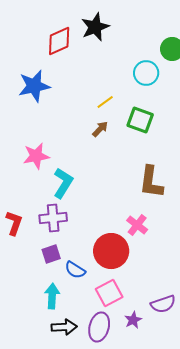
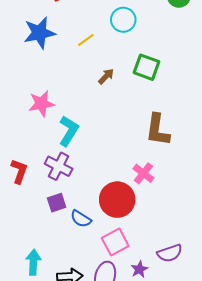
cyan circle: (146, 73) -> (123, 20), moved
yellow line: (105, 102) -> (86, 40), moved
purple cross: (53, 218) -> (59, 166), turned 32
cyan arrow: (52, 296) -> (33, 262), moved

